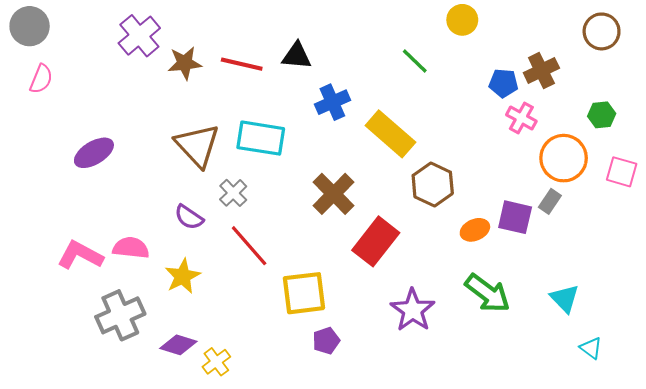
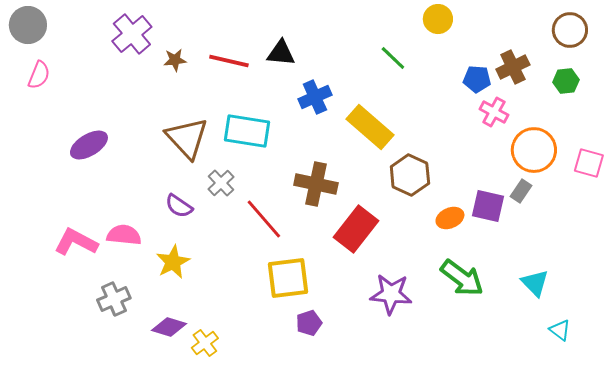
brown star: (185, 63) -> (175, 60), size x0.7
green hexagon: (602, 115) -> (566, 81), moved
brown cross: (334, 194) -> (316, 184), turned -33
red line: (249, 246) -> (264, 219), moved
purple star: (413, 310) -> (391, 294), turned -30
gray cross: (120, 315) -> (114, 299), size x0.7

